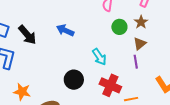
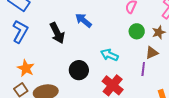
black arrow: (27, 35) -> (57, 33), moved
cyan arrow: (99, 57) -> (109, 55), turned 132

